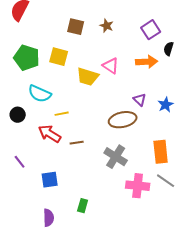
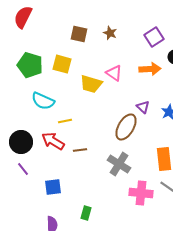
black circle: (18, 115) -> (21, 142), moved, size x1.5
brown ellipse: (123, 120) -> (126, 127), turned -48

